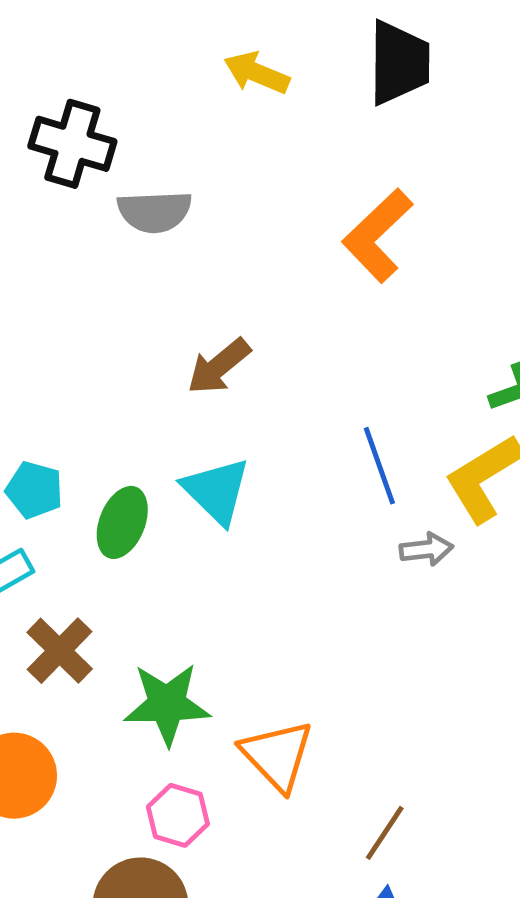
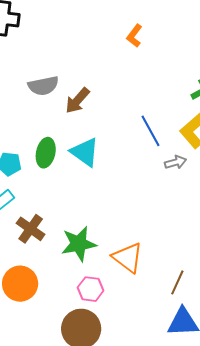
gray semicircle: (155, 212) -> (43, 86), moved
orange L-shape: (378, 235) -> (134, 36), size x0.6
green ellipse: (122, 522) -> (46, 153), moved

